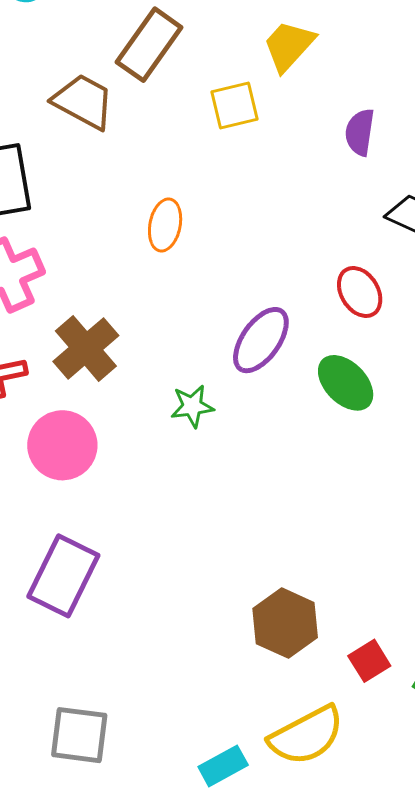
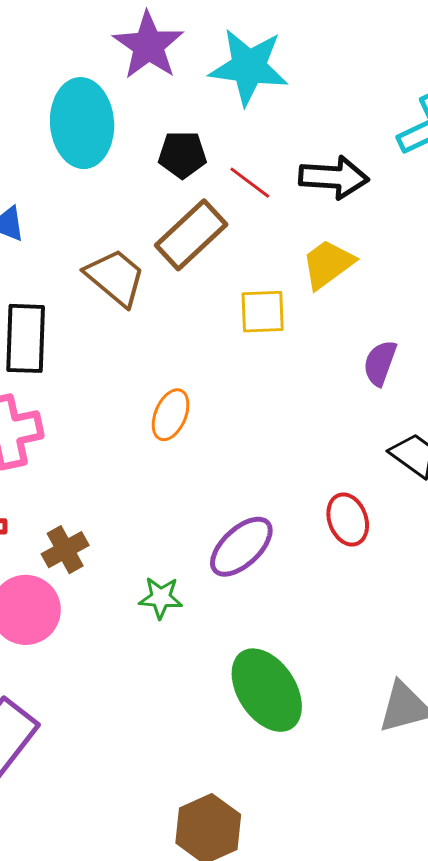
brown cross: (86, 348) -> (65, 550), moved, size x0.7
green ellipse: (346, 383) -> (267, 690), moved, size x1.4

